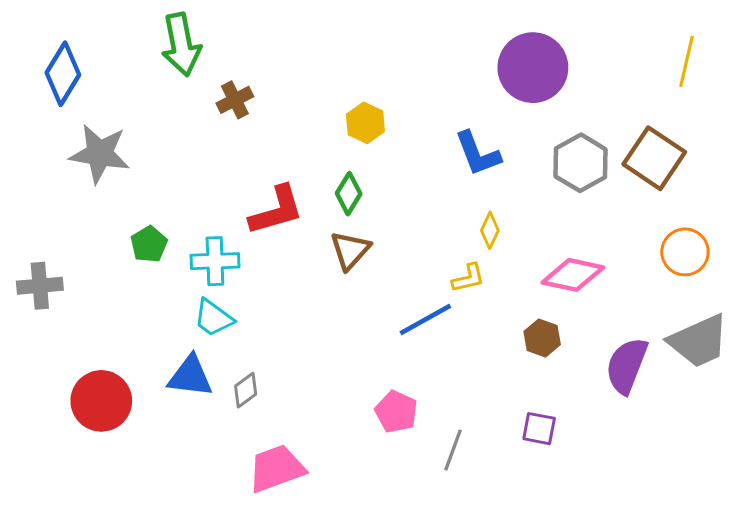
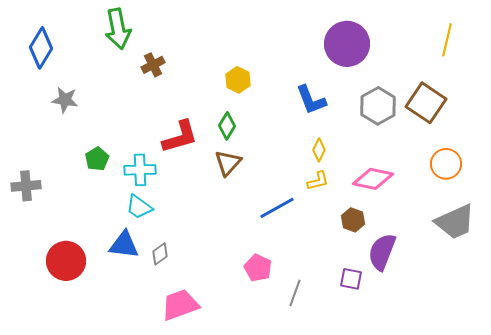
gray star: (100, 154) -> (65, 100), size x0.7
yellow L-shape: (468, 278) -> (318, 181), moved
purple semicircle: (627, 366) -> (382, 252), moved

